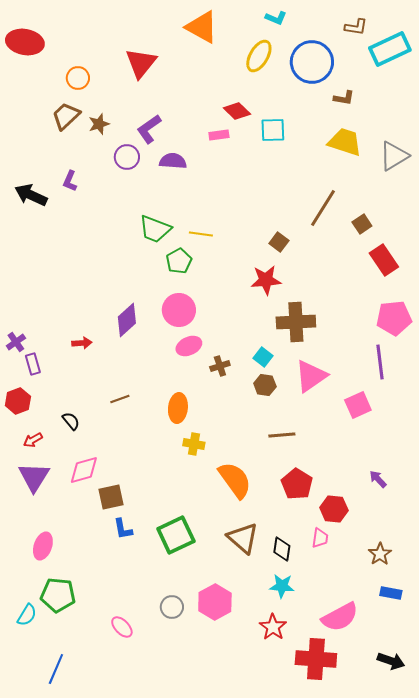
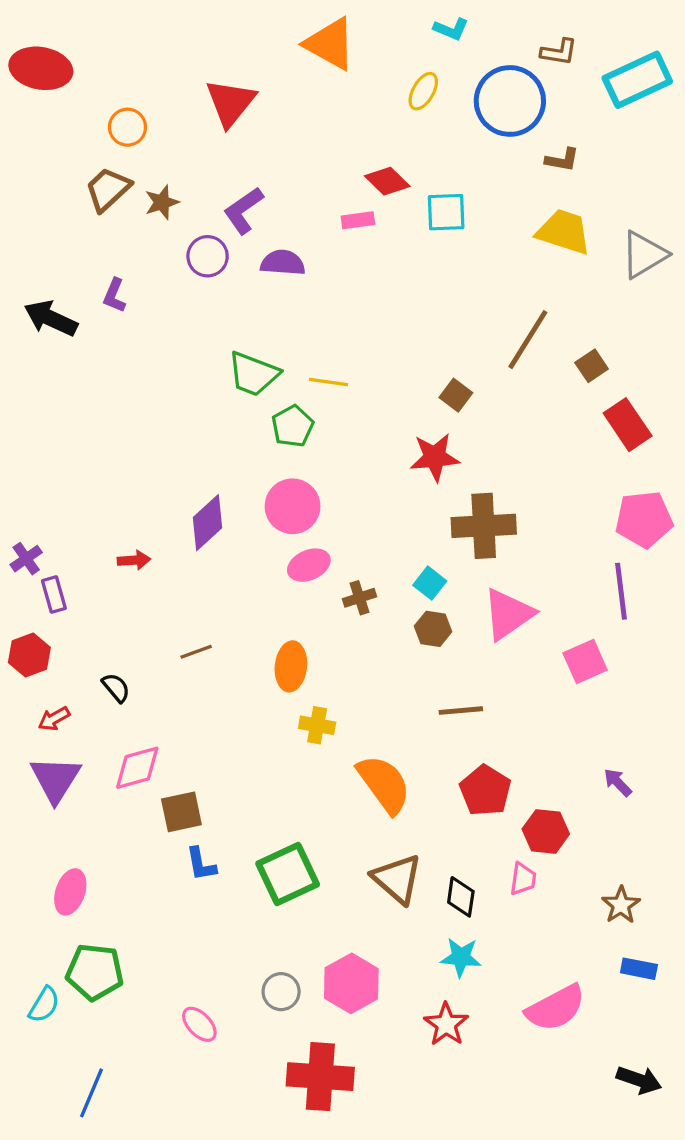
brown L-shape: (356, 27) -> (559, 52), moved
yellow ellipse: (259, 56) -> (423, 91), size x0.7
red cross: (316, 659) -> (320, 1077), moved

